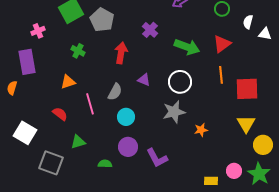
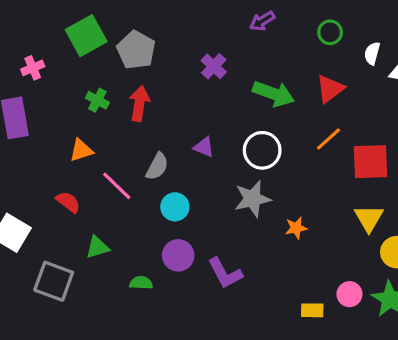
red arrow: (121, 53) -> (139, 103), moved
orange line: (221, 75) -> (328, 139), turned 54
pink line: (90, 104) -> (117, 186), turned -30

